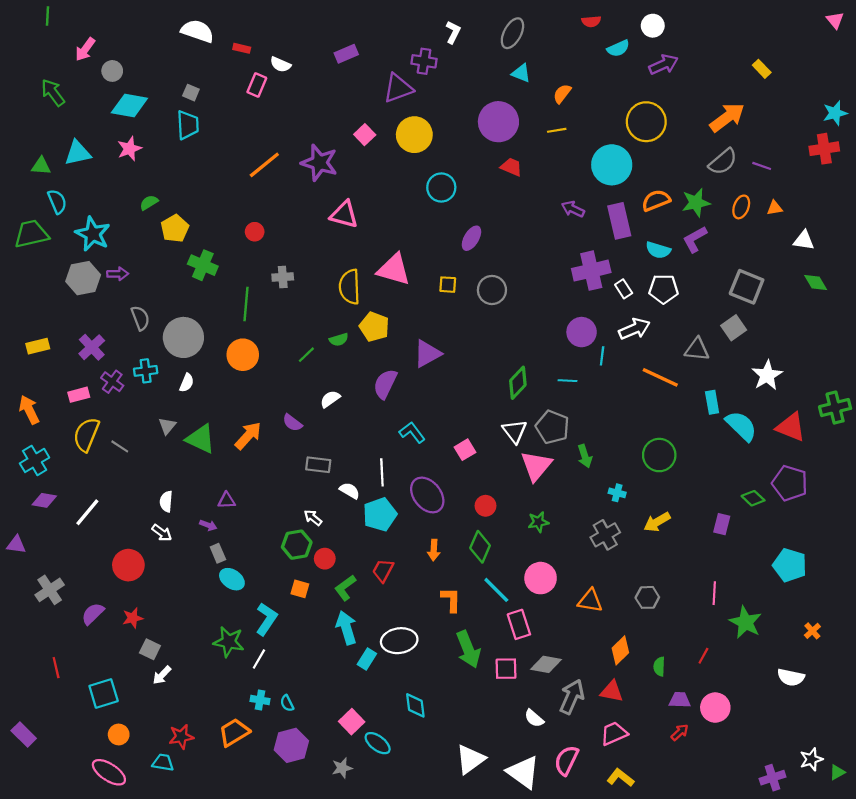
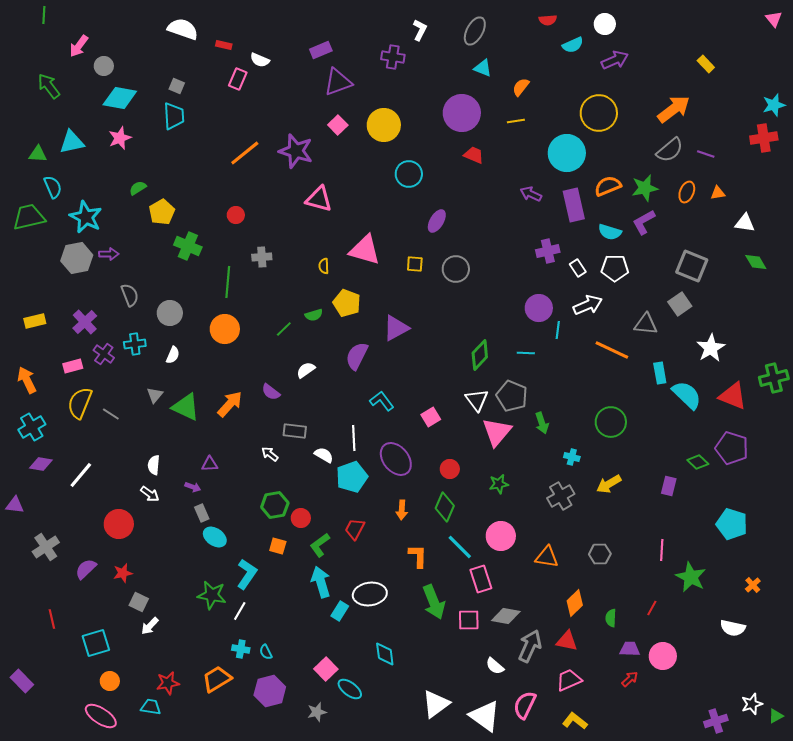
purple triangle: (398, 88) -> (338, 82), moved
purple cross: (591, 271) -> (548, 251), size x0.7
yellow semicircle: (350, 287) -> (324, 266), size x0.5
gray circle: (183, 337) -> (170, 313), size x0.7
white arrow: (313, 518) -> (270, 454), moved

